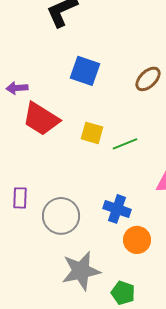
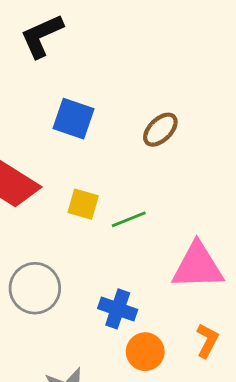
gray circle: (61, 216) -> (35, 288), moved

